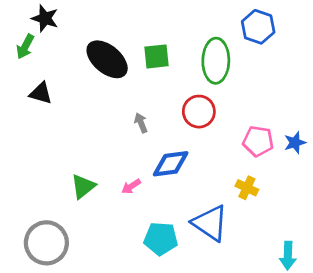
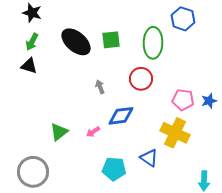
green arrow: (25, 47) -> (32, 42), moved
yellow cross: (247, 188) -> (175, 133), size x1.8
blue triangle: (210, 223) -> (149, 158), size x0.7

